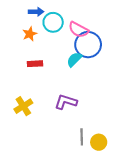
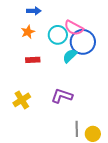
cyan circle: (53, 22) -> (58, 35), moved

